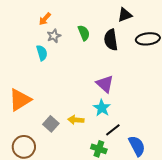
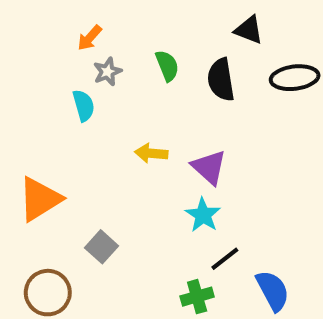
black triangle: (125, 15) -> (249, 30), turned 42
yellow arrow: (76, 120) -> (151, 153), moved
green cross: (99, 149) -> (197, 297), turned -35

